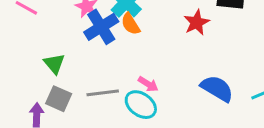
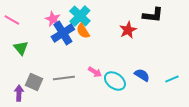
green triangle: (54, 64) -> (21, 48), moved
blue semicircle: (217, 88) -> (142, 75), size x0.7
cyan ellipse: (141, 105) -> (115, 81), moved

